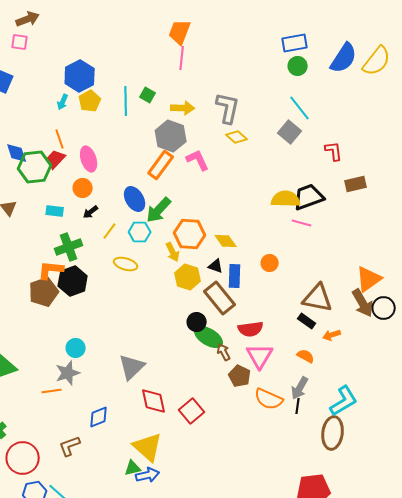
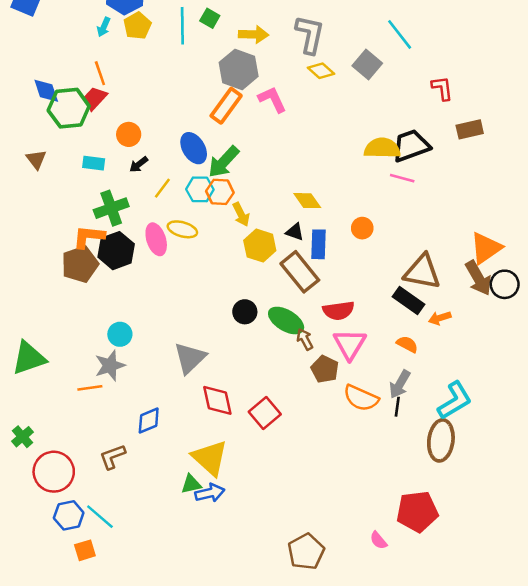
gray square: (290, 132) -> (367, 64), moved
pink ellipse: (89, 159) -> (156, 239), moved
orange hexagon: (190, 234) -> (220, 192), moved, size x0.7
black rectangle: (307, 321) -> (408, 301), size x1.4
black circle: (197, 322) -> (245, 312), moved

